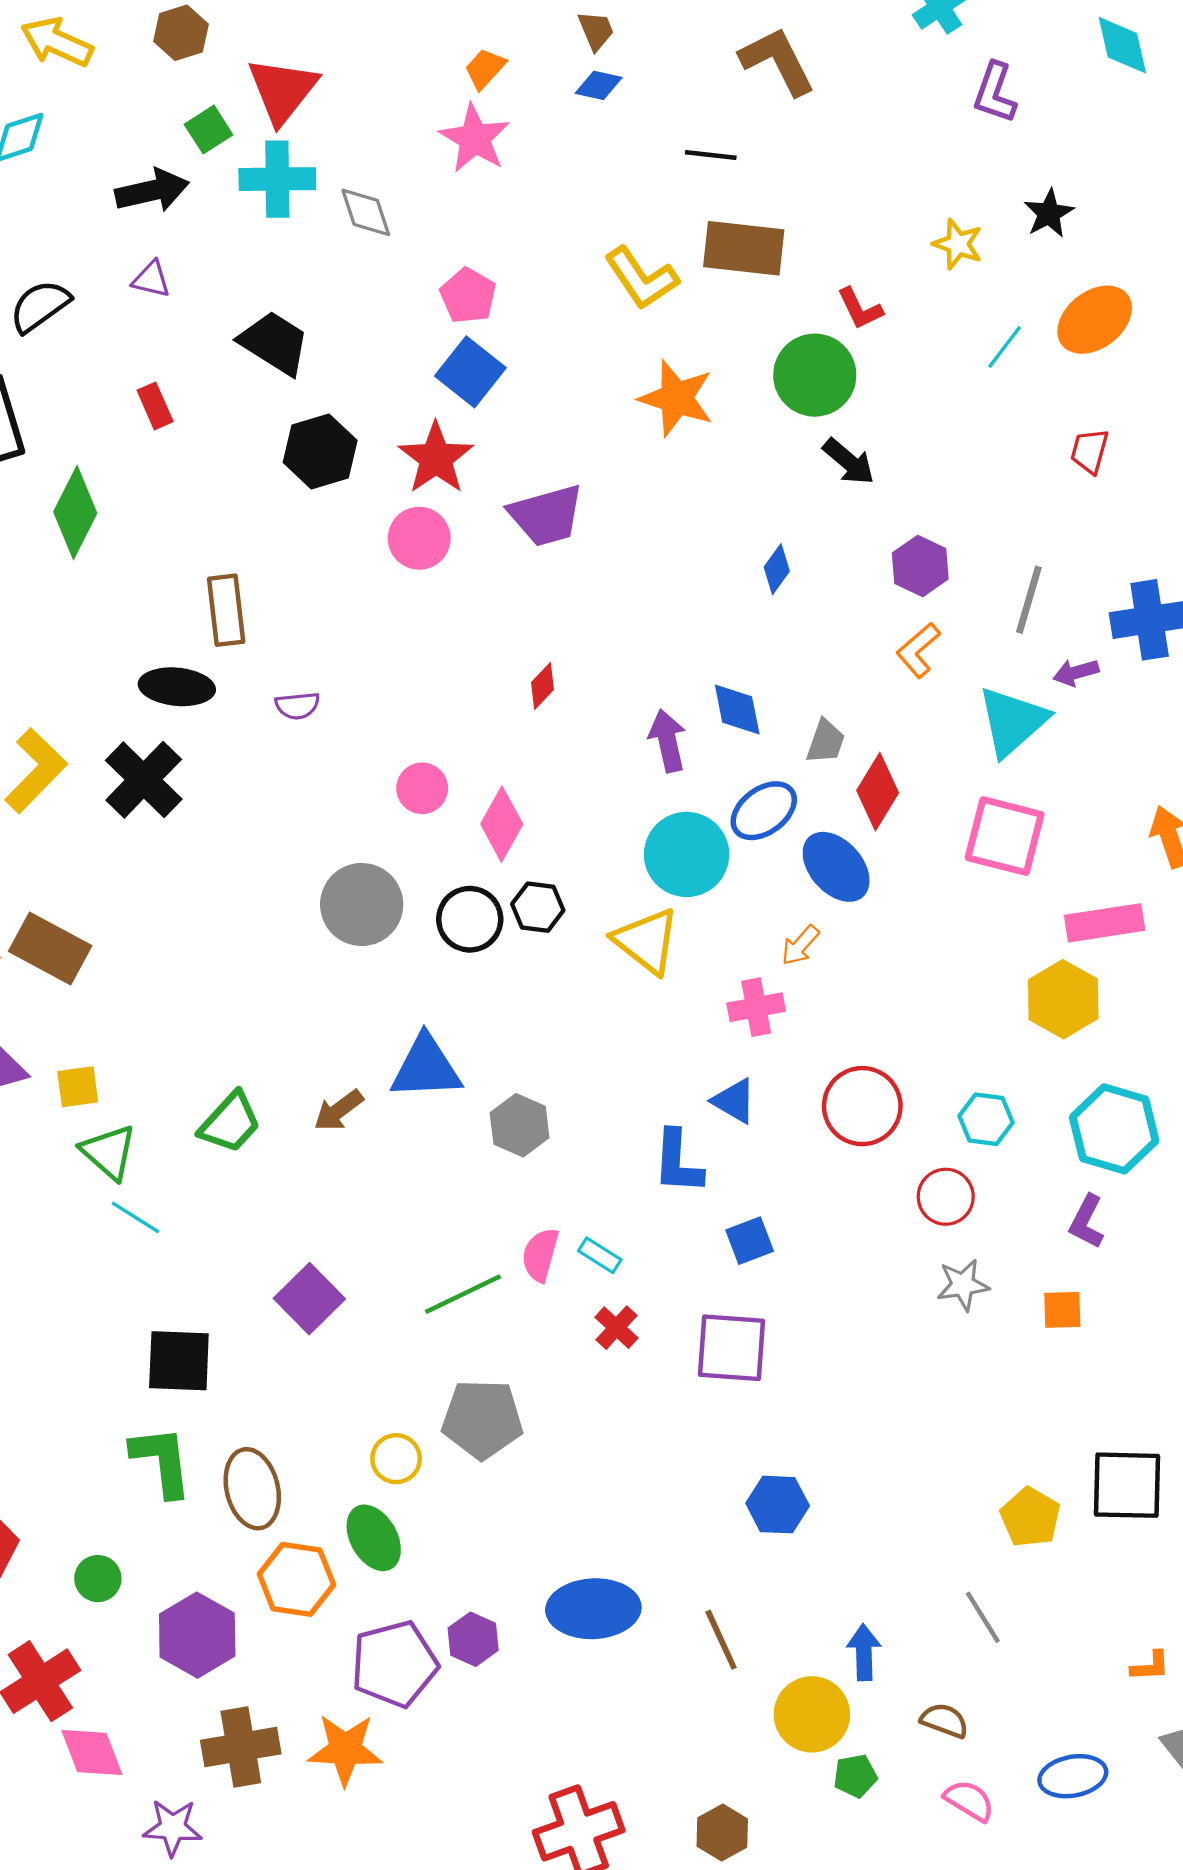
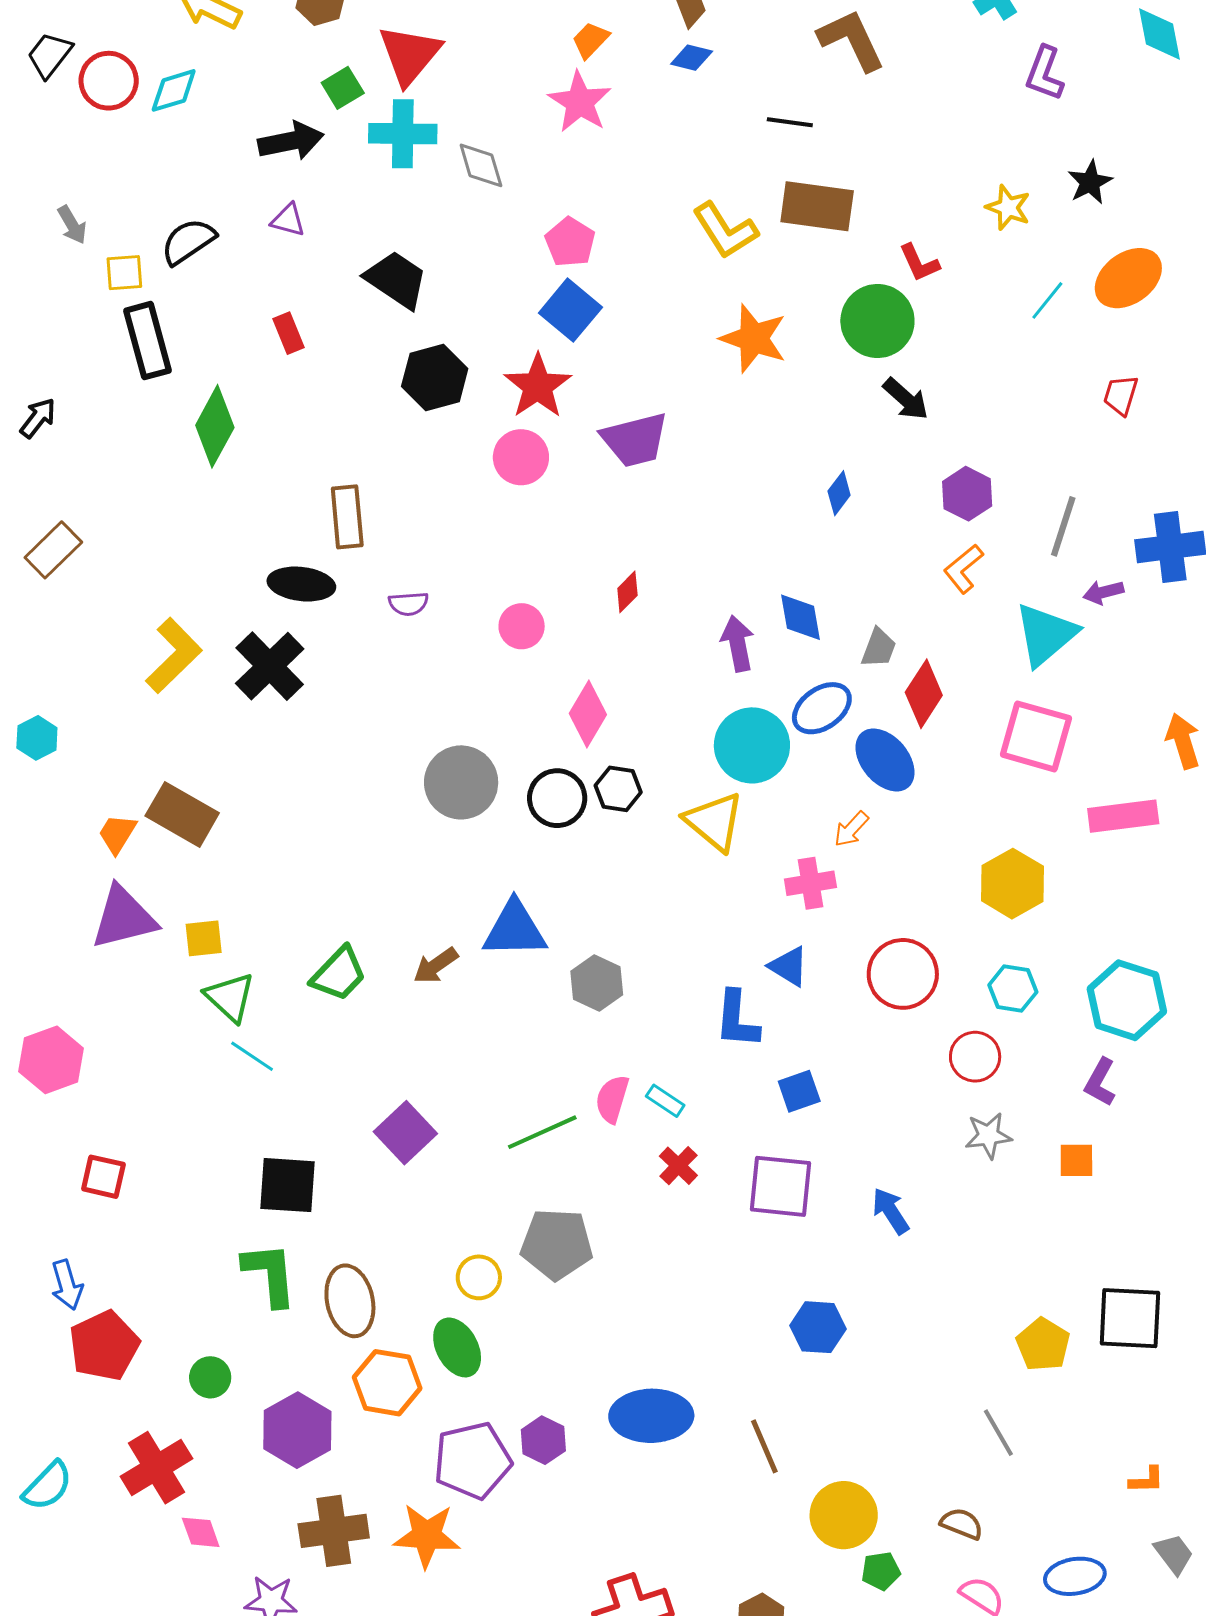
pink circle: (422, 788) -> (522, 626), moved
yellow hexagon: (1063, 999) -> (1012, 884), moved
blue arrow: (864, 1652) -> (891, 1211), moved, turned -33
pink diamond: (92, 1753) -> (201, 1532), size x0.7

